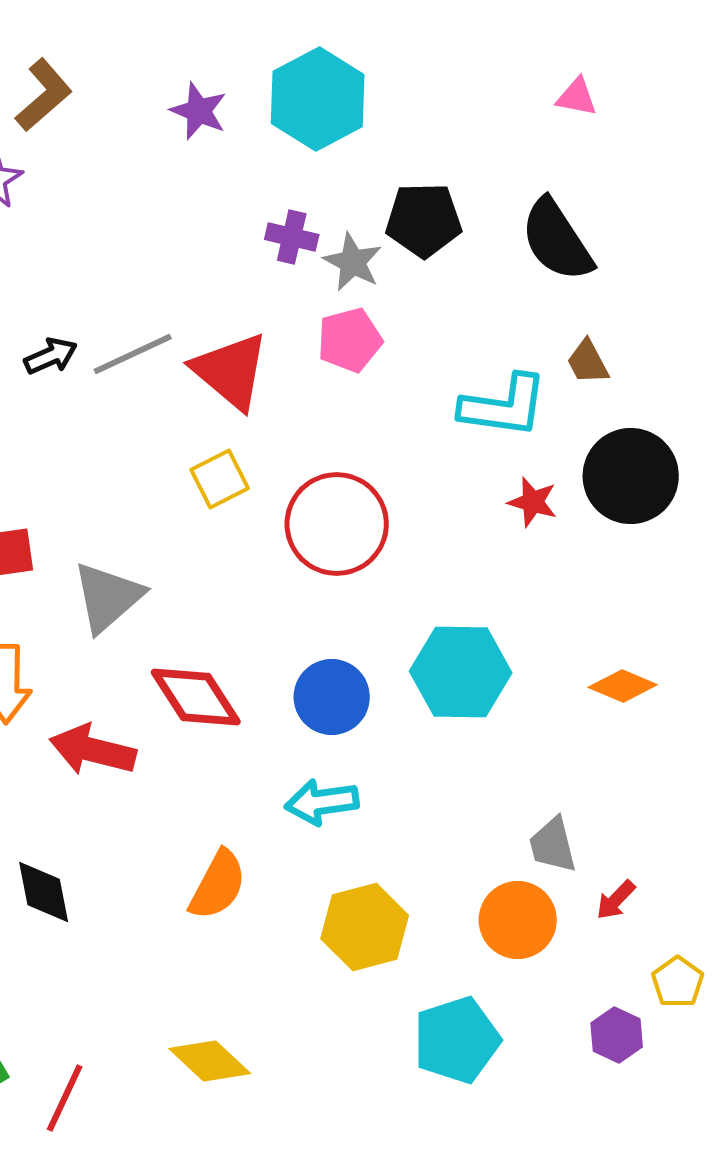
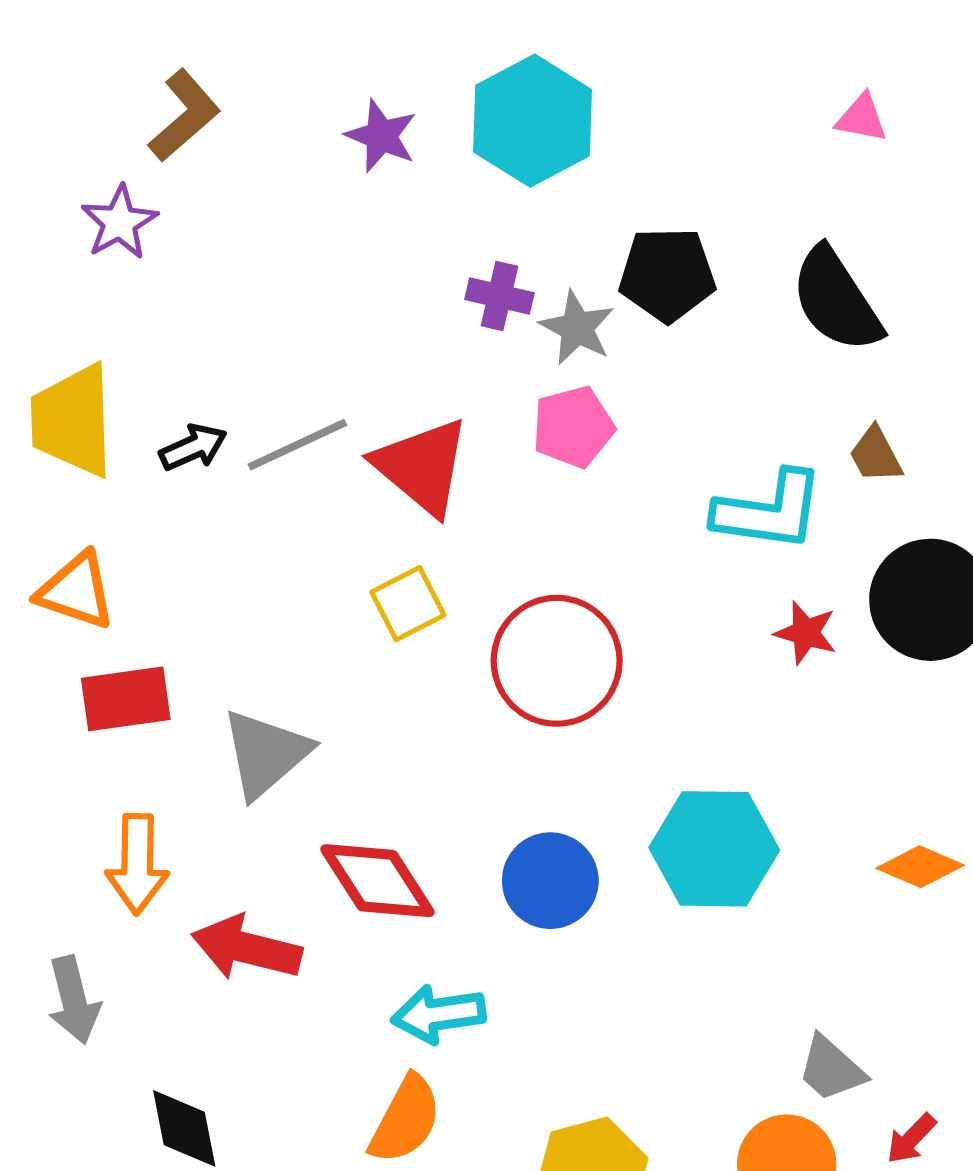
cyan arrow: (322, 802) -> (438, 1014), moved
gray trapezoid: (553, 845) -> (831, 1069), turned -34

